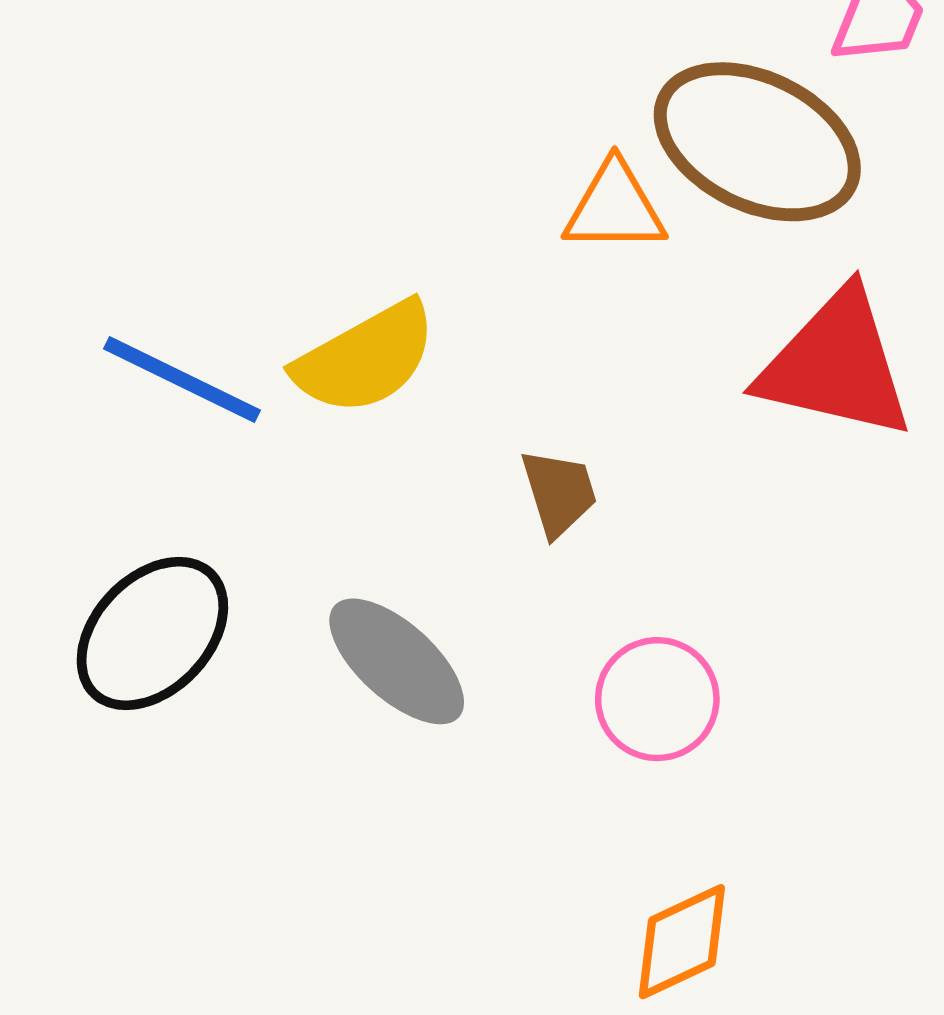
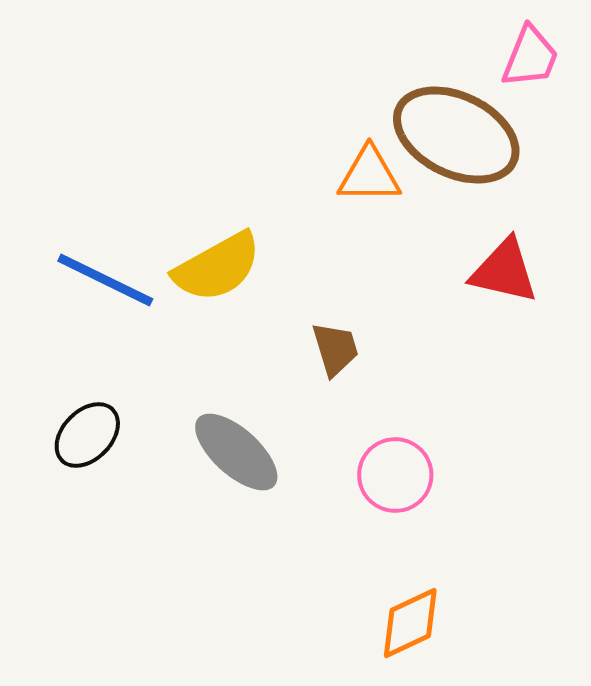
red triangle: (836, 365) -> (504, 271), size x0.7
black ellipse: (152, 634) -> (87, 435), size x0.7

